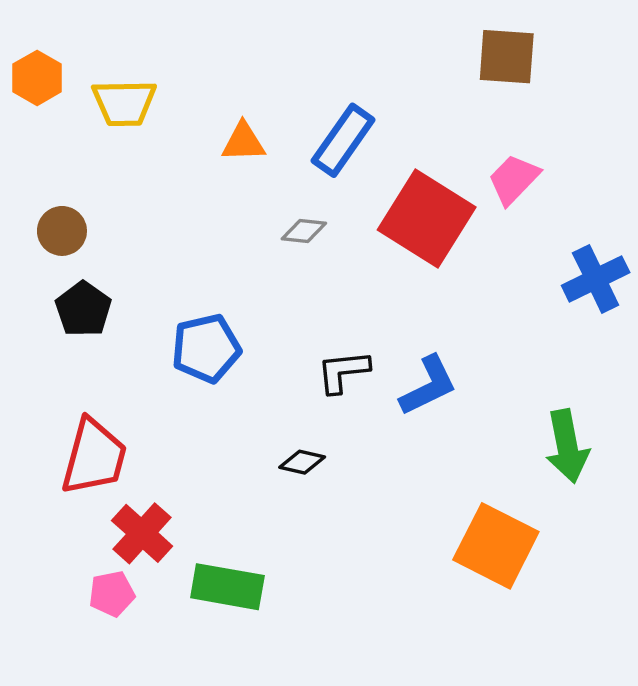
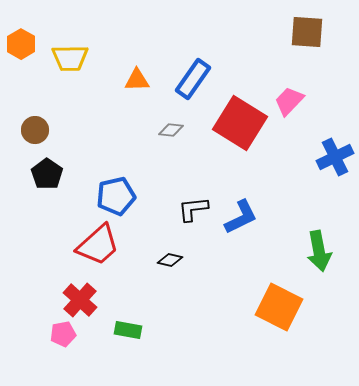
brown square: (507, 57) -> (307, 32), moved
red trapezoid: (94, 457) -> (98, 245), moved, turned 33
green rectangle: (227, 587) -> (128, 330), size x0.7

